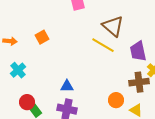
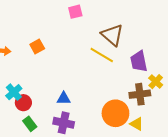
cyan cross: (18, 70) -> (14, 92), moved
orange circle: (116, 100) -> (115, 113), size x1.6
red circle: (27, 102) -> (23, 103), moved

